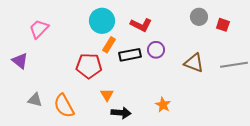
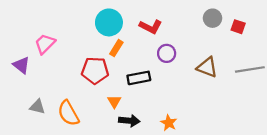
pink trapezoid: (39, 29) -> (45, 44), moved
black rectangle: (130, 55) -> (139, 78), moved
orange star: (163, 105) -> (169, 123), moved

